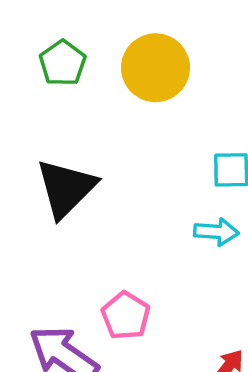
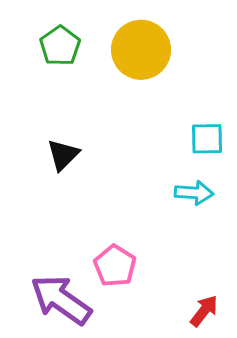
black triangle: (66, 188) -> (63, 155), size x0.6

